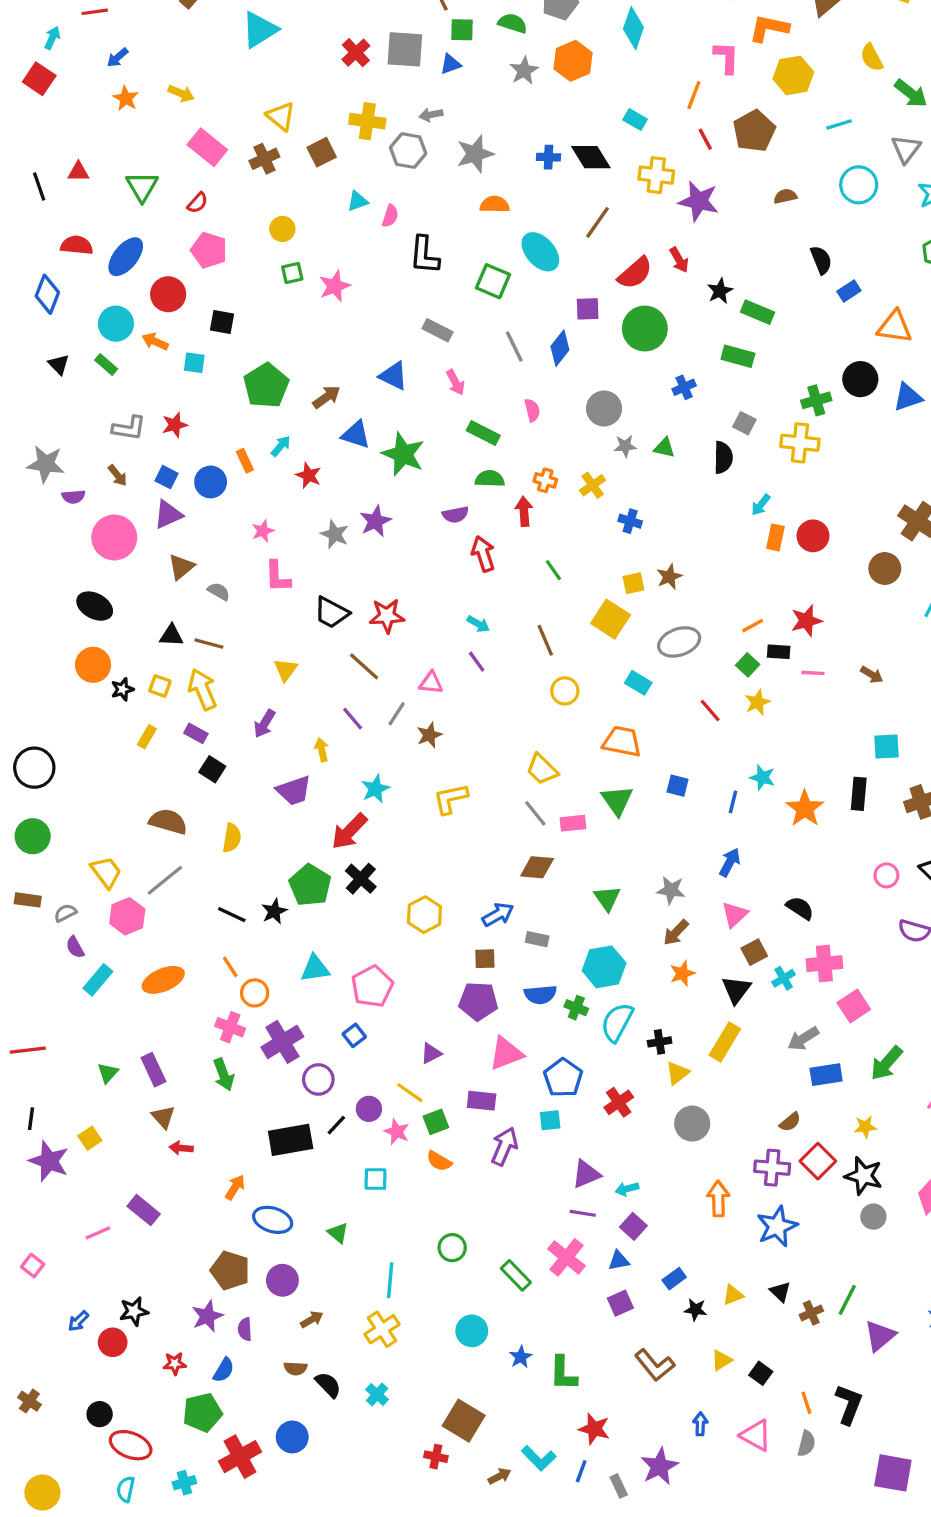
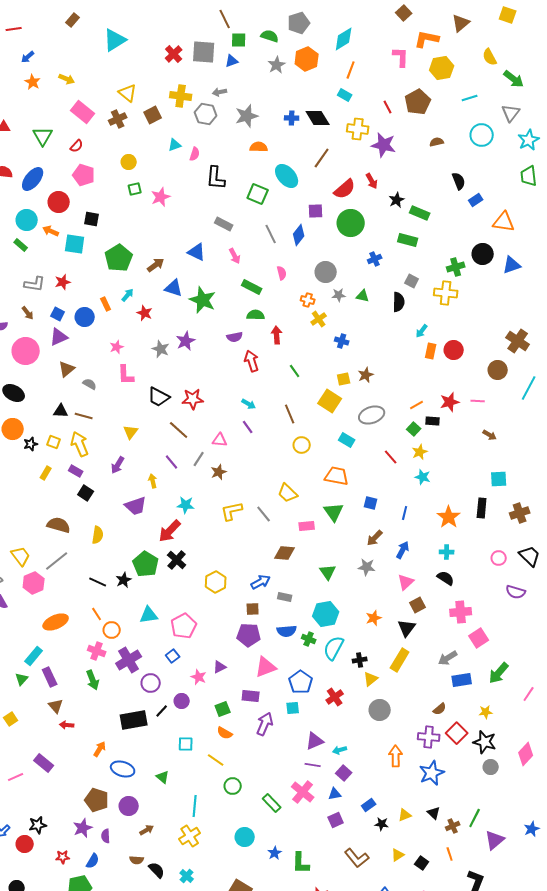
cyan diamond: (633, 28) -> (344, 39), turned 40
orange line: (694, 95) -> (351, 70), moved
cyan square: (194, 363) -> (75, 244), size x1.5
orange cross: (545, 480) -> (308, 300), moved
pink line: (813, 673) -> (478, 401), moved
cyan star: (762, 777) -> (423, 477), moved
cyan star: (375, 789) -> (186, 505), turned 30
gray line: (535, 813) -> (264, 514), moved
brown arrow: (676, 933) -> (375, 538), moved
cyan cross: (784, 978) -> (447, 552), moved, turned 32
cyan rectangle: (98, 980) -> (34, 656), moved
yellow line: (410, 1093) -> (216, 760), moved
pink star: (397, 1132) -> (199, 677), moved
orange line: (806, 1403) -> (450, 854), moved

